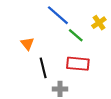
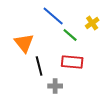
orange triangle: (27, 44) -> (24, 43), size x1.5

